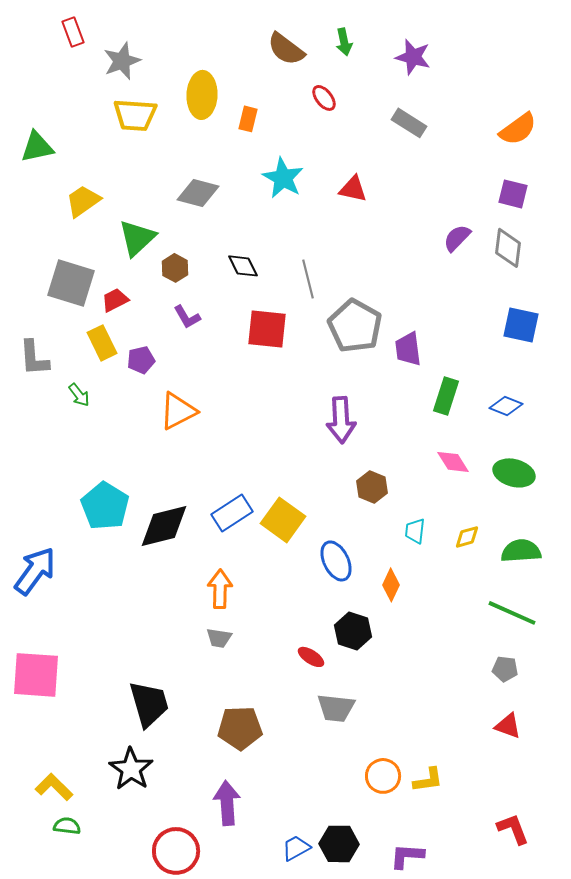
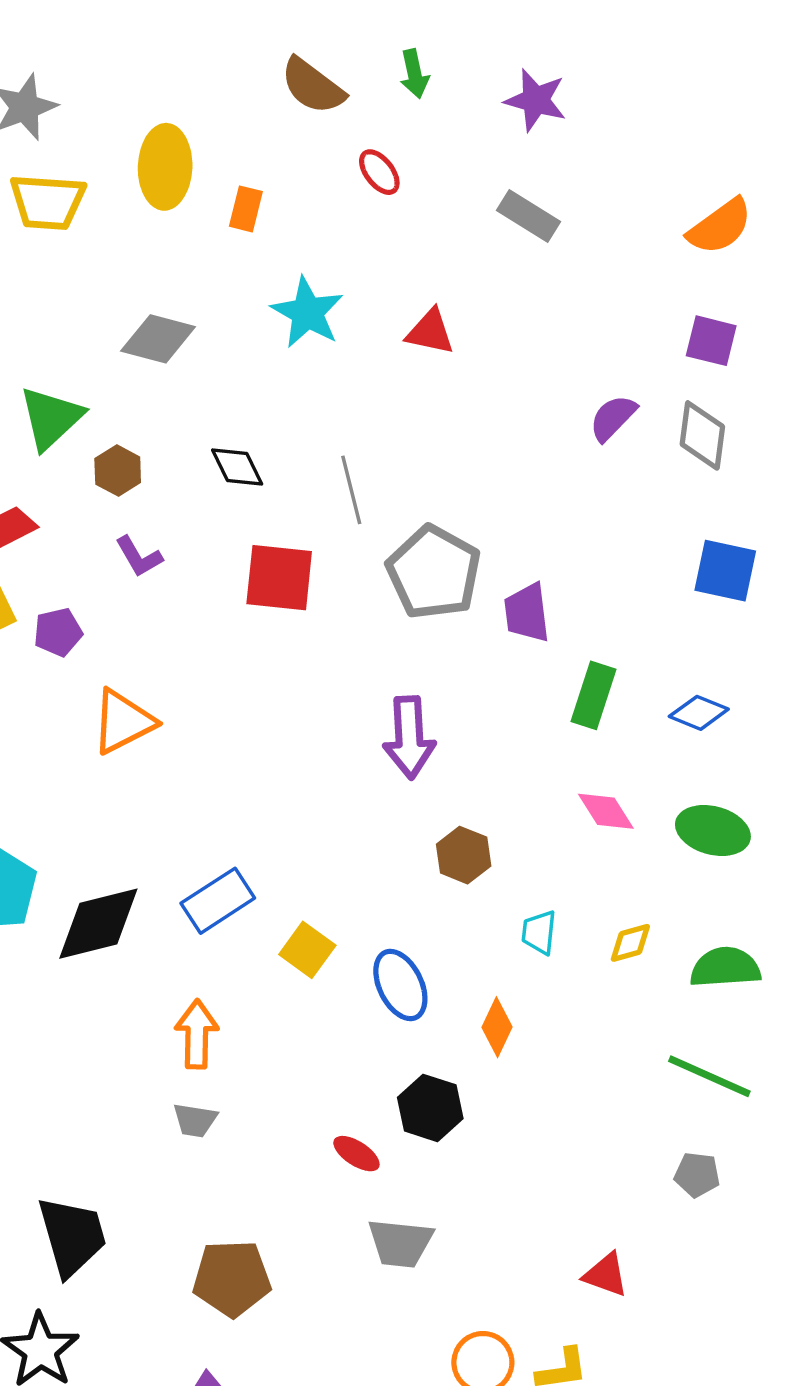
yellow square: (283, 520) -> (307, 950), moved, size x0.7
red triangle: (508, 726) -> (606, 1275), moved

